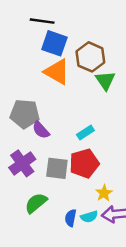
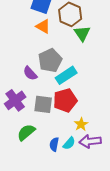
orange triangle: (57, 72) -> (43, 26), size x0.7
gray pentagon: (25, 114) -> (50, 60), moved, turned -30
cyan rectangle: (85, 132) -> (66, 75), size x1.5
cyan semicircle: (89, 217) -> (69, 143), turned -32

